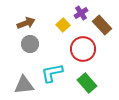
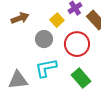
gray circle: (30, 44) -> (44, 39), moved

